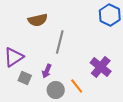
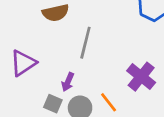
gray square: (25, 78) -> (53, 104), moved

